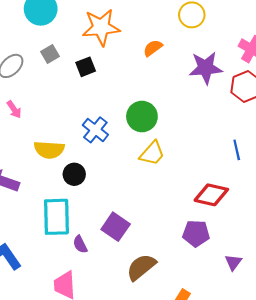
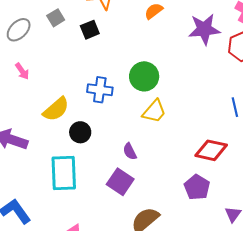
blue cross: (95, 130) -> (100, 90), turned -30
yellow semicircle: (49, 150) -> (56, 109), turned -44
purple pentagon: (196, 233) -> (197, 187), turned 30
purple semicircle: (80, 244) -> (130, 151), moved

